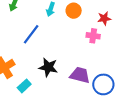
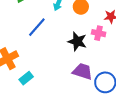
black star: (48, 67) -> (77, 41), moved

